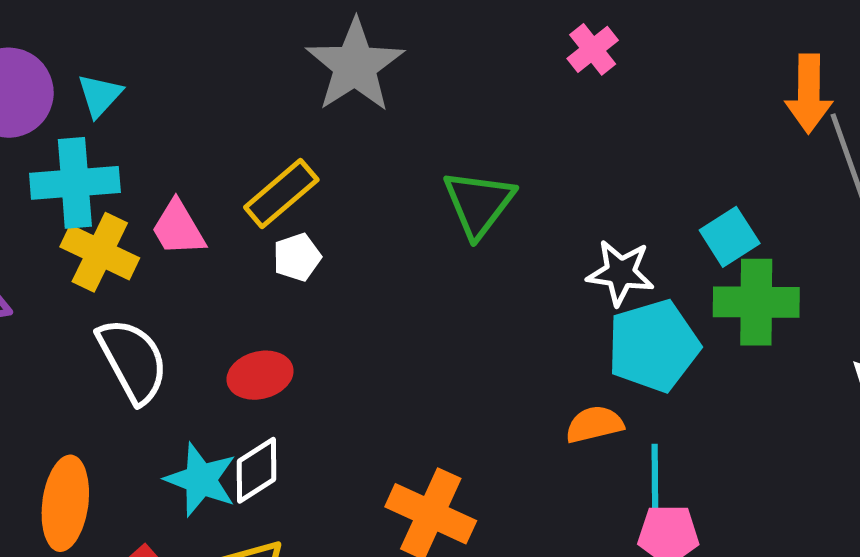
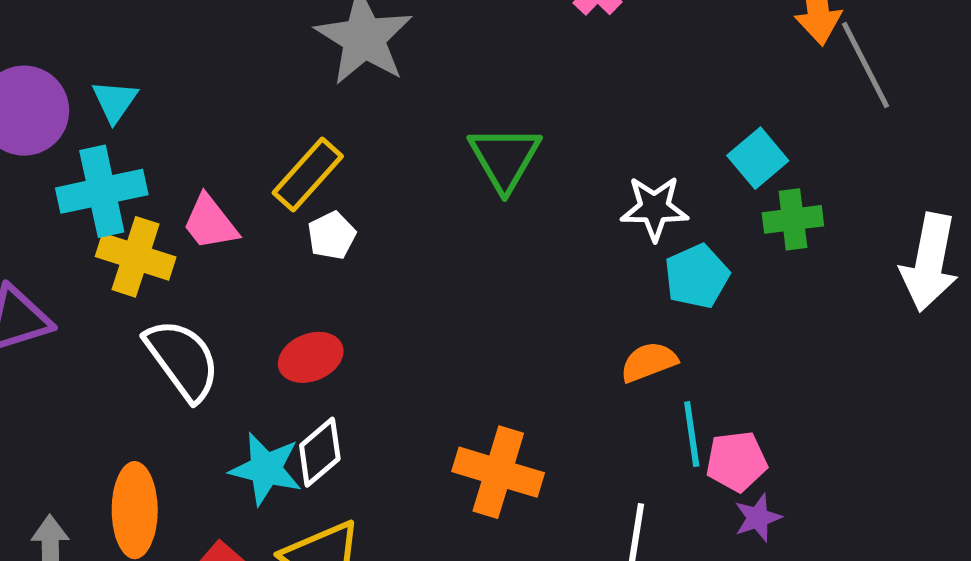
green cross: (756, 302) -> (793, 219), size x0.7
cyan pentagon: (653, 346) -> (697, 276), size x0.7
cyan line: (655, 477) -> (692, 434), moved

